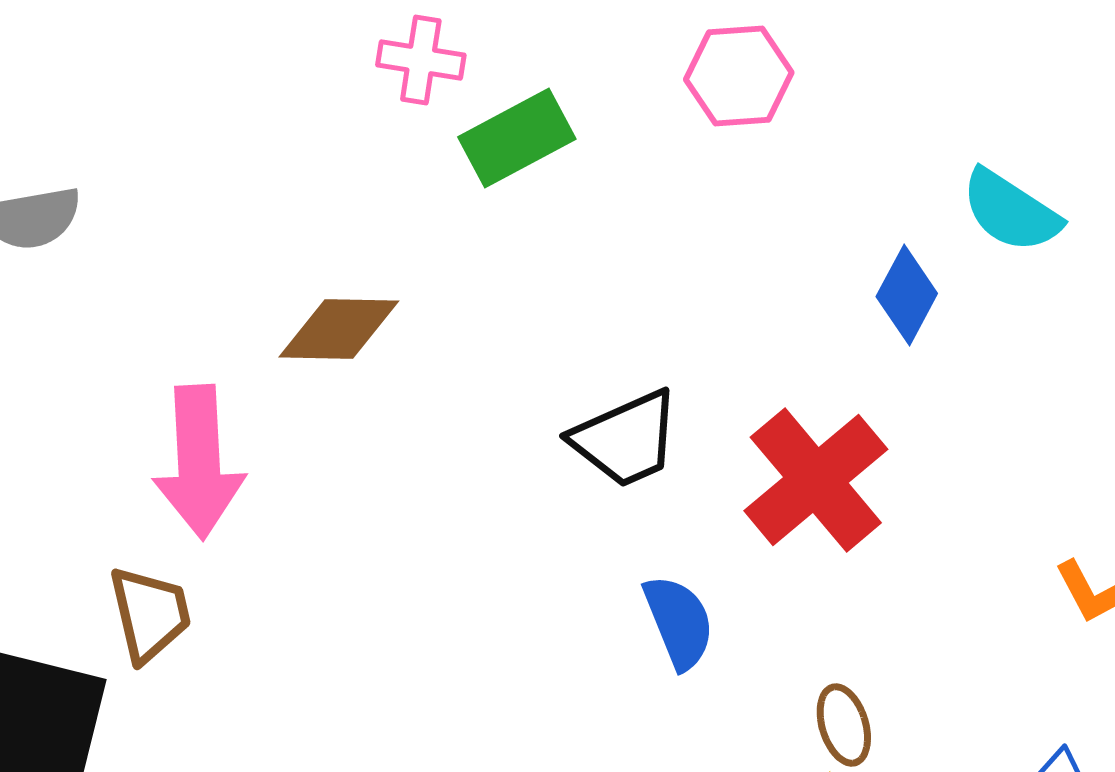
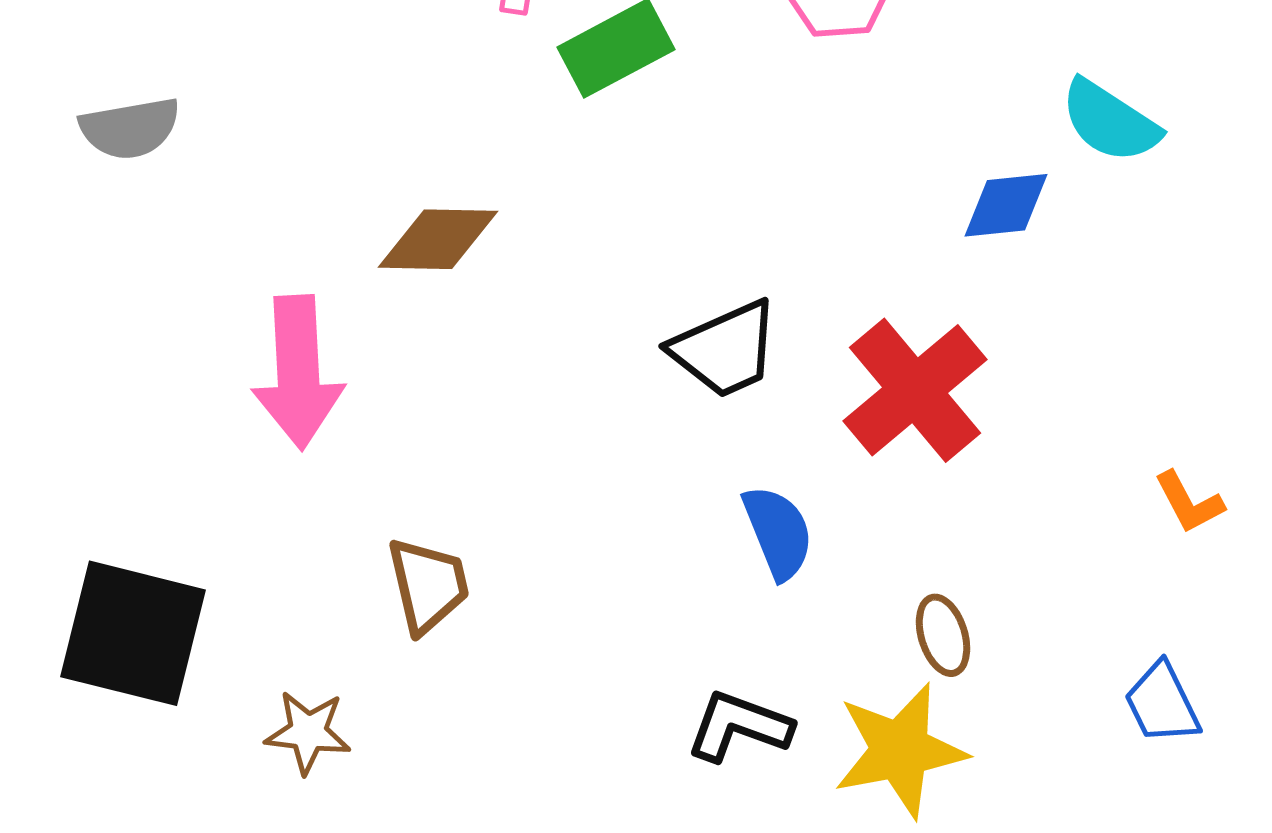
blue diamond: (907, 295) -> (1006, 205), turned 56
brown trapezoid: (150, 614) -> (428, 585), moved

